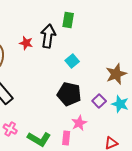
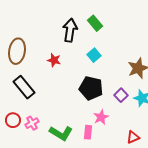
green rectangle: (68, 20) -> (95, 23), moved, turned -49
red star: (26, 43) -> (54, 60), moved
pink cross: (10, 129) -> (32, 123), turned 32

